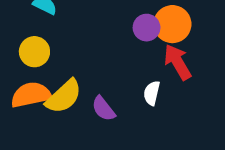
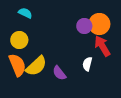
orange semicircle: (31, 95) -> (17, 65), turned 80

